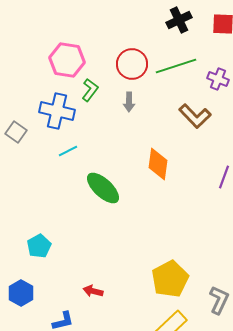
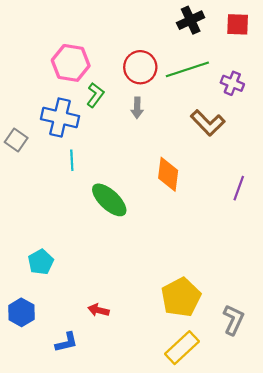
cyan line: (68, 151) -> (72, 160), turned -66

